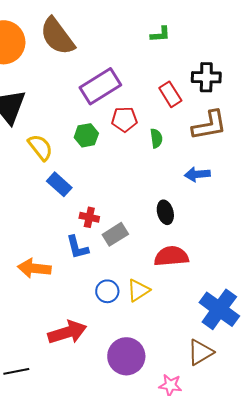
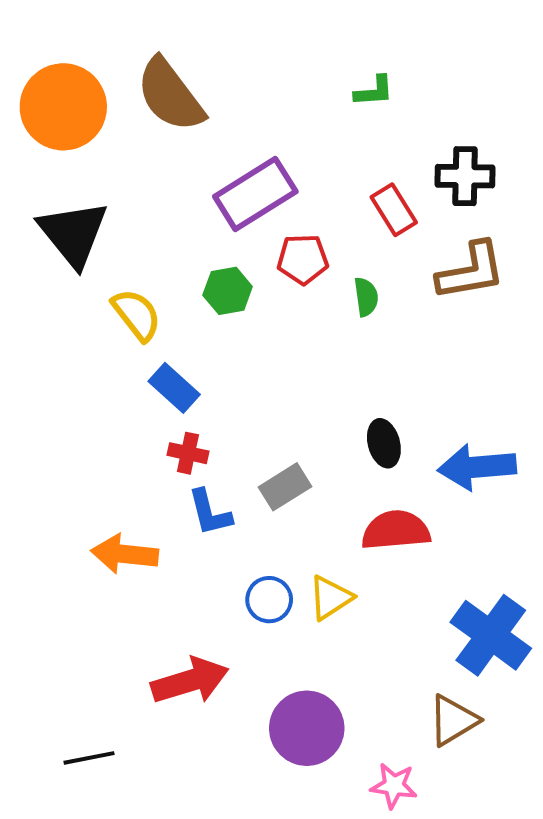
blue arrow: (197, 174) -> (477, 467), moved, size x1.5
red cross: (89, 217) -> (188, 453), moved

